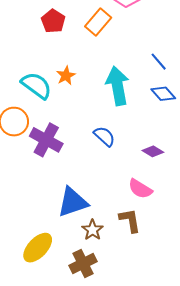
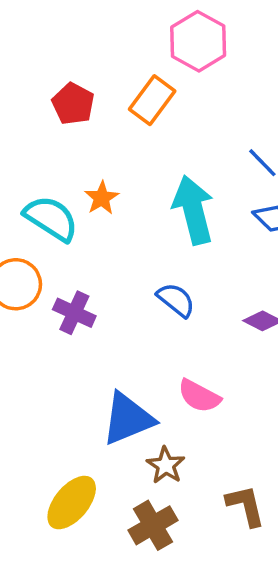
purple cross: (46, 140) -> (74, 313), size x0.7
pink semicircle: (140, 189) -> (199, 396), moved
brown L-shape: (130, 220) -> (246, 506), moved

